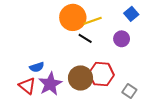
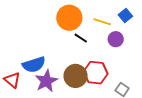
yellow line: (93, 21) -> (102, 22), moved, turned 36
blue semicircle: (37, 67) -> (34, 65), size x1.6
red triangle: (27, 86) -> (12, 80), moved

